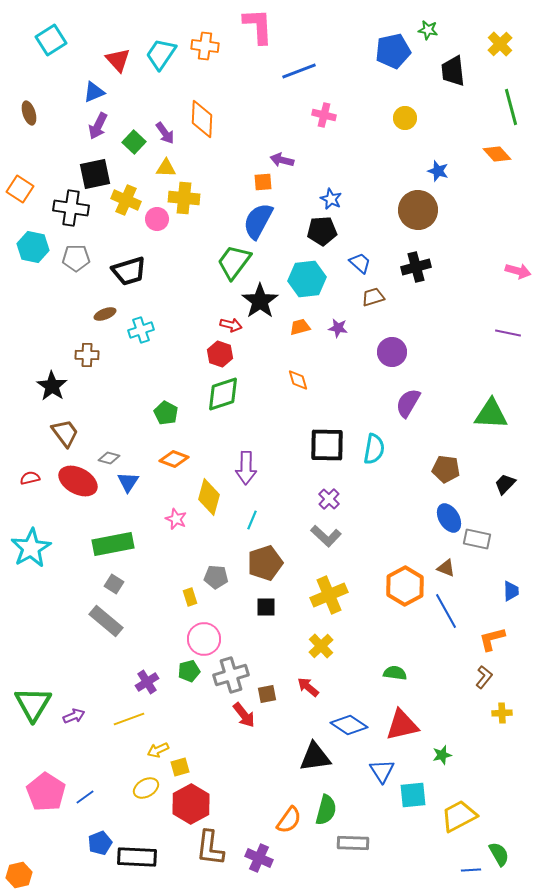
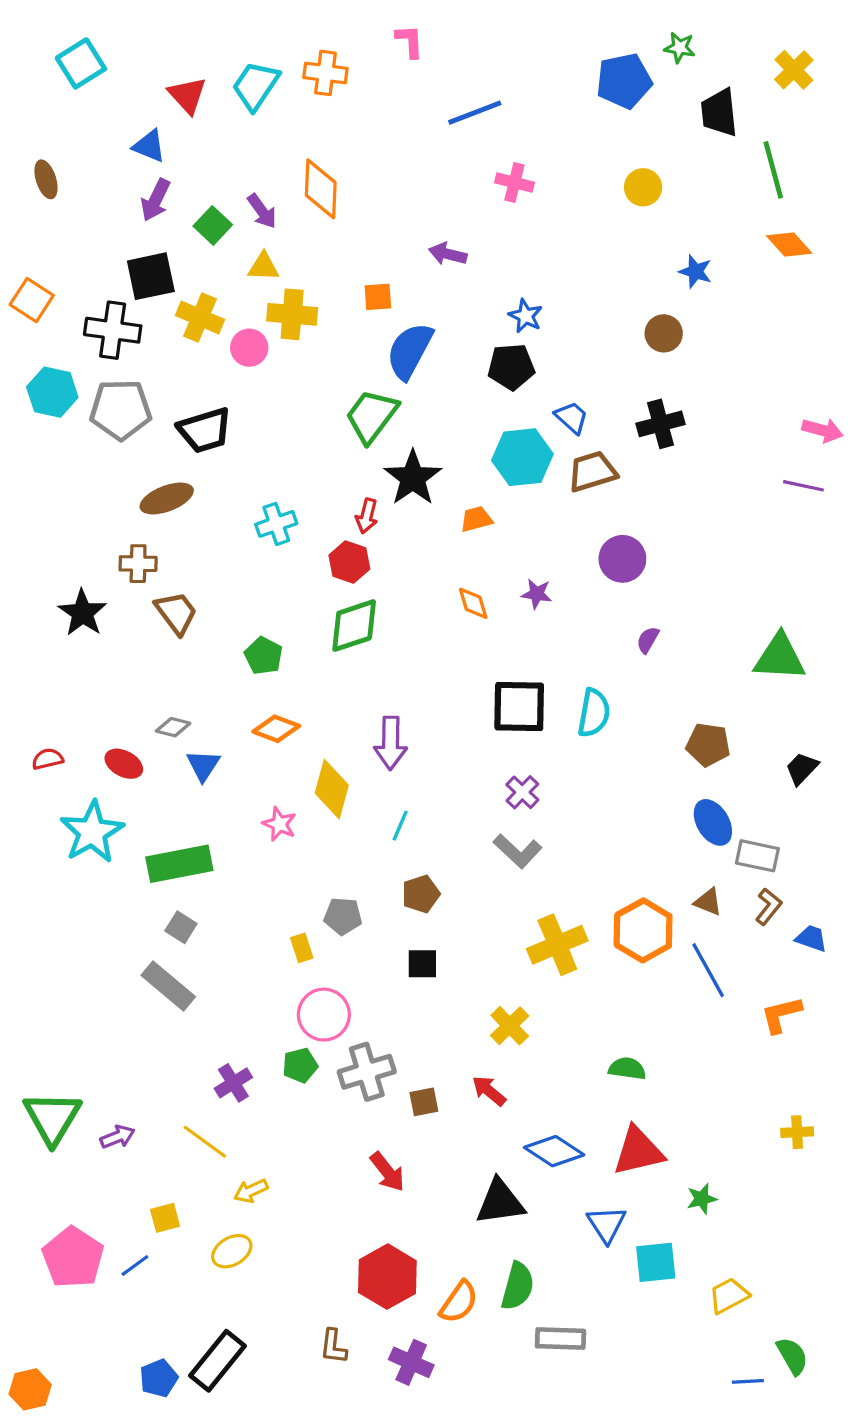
pink L-shape: (258, 26) -> (410, 41), size x0.6
blue triangle: (94, 92) -> (149, 146), turned 45
green line: (511, 107) -> (773, 170), moved
orange square: (263, 182) -> (378, 297), moved
brown circle: (418, 210) -> (664, 333), size x0.6
gray pentagon: (76, 258) -> (121, 410), size x1.4
cyan hexagon: (307, 279) -> (522, 457), moved
brown trapezoid: (373, 297) -> (592, 472), size x1.4
brown ellipse: (105, 314) -> (167, 499), size x1.5
red arrow: (231, 325) -> (367, 516), turned 90
purple star: (338, 328) -> (537, 594), moved
cyan cross: (141, 330) -> (276, 524), moved
purple line: (508, 333) -> (803, 486), moved
purple semicircle: (408, 403) -> (648, 640), size x0.6
brown trapezoid: (65, 433) -> (176, 613), moved
red ellipse: (78, 481) -> (124, 764), size x0.6
cyan star: (31, 548) -> (92, 832), moved
brown pentagon: (265, 563) -> (421, 894), size x0.7
blue trapezoid: (511, 591) -> (811, 938), turned -70
yellow cross: (329, 595) -> (557, 945), moved
brown L-shape: (484, 677) -> (768, 907), moved
red arrow: (244, 715) -> (387, 1172), moved
yellow line: (129, 719) -> (205, 1142), turned 56
yellow square: (180, 767) -> (165, 1218), moved
red hexagon: (191, 804) -> (387, 1277), moved
yellow trapezoid: (459, 816) -> (729, 1296), size x0.7
blue pentagon: (100, 843) -> (159, 1378), moved
brown L-shape: (210, 848) -> (333, 1346), size x0.6
black rectangle: (137, 857) -> (217, 1361), turned -54

